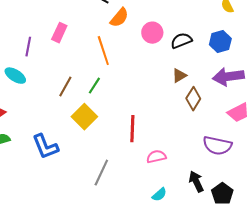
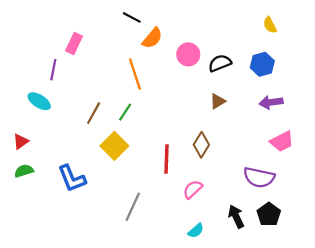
pink rectangle: (59, 33) -> (74, 44), moved
purple arrow: (228, 77) -> (271, 102), size x0.7
brown diamond: (193, 99) -> (201, 145), moved
pink semicircle: (156, 157) -> (193, 189), turned -30
black pentagon: (222, 194) -> (269, 214), moved

